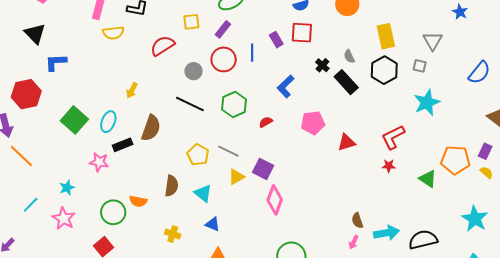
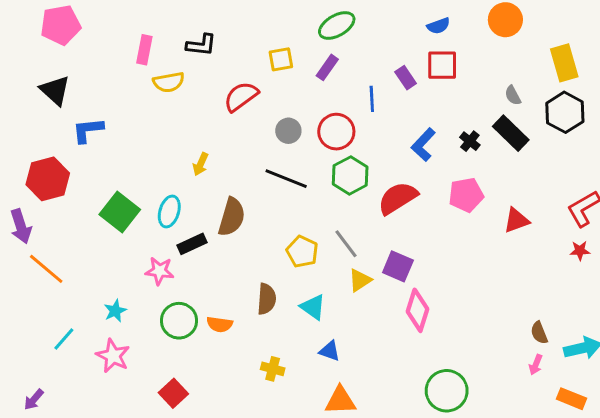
red circle: (224, 59) -> (336, 132), moved
black cross: (322, 65) -> (470, 141), moved
red semicircle: (266, 122) -> (398, 198), size x2.0
gray line: (228, 151) -> (346, 244), turned 30
green circle: (113, 212) -> (179, 321), moved

